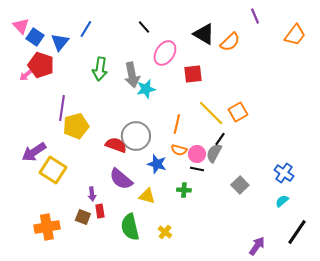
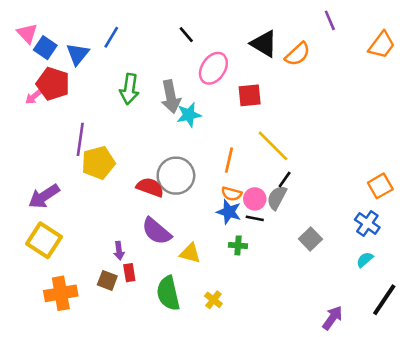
orange square: (238, 112) -> (380, 186), moved
blue star: (157, 164) -> (229, 212), moved
yellow square: (53, 170) -> (44, 240), moved

